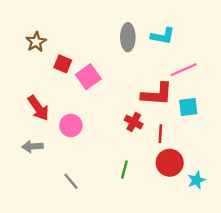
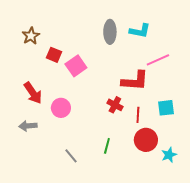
cyan square: (188, 107) -> (166, 108), moved
gray line: (71, 181) -> (71, 156), moved

